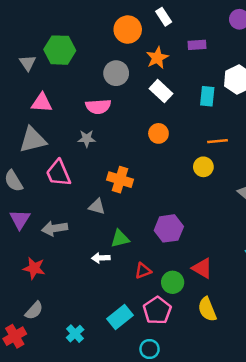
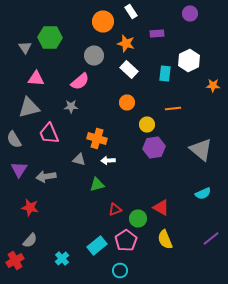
orange star: (157, 58) -> (126, 44), turned -30
pink semicircle: (98, 107) -> (80, 82), turned -36
yellow circle: (203, 167) -> (147, 124), moved
purple hexagon: (169, 228) -> (154, 148), moved
white arrow: (101, 258) -> (108, 160), moved

